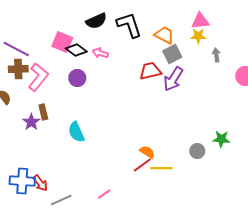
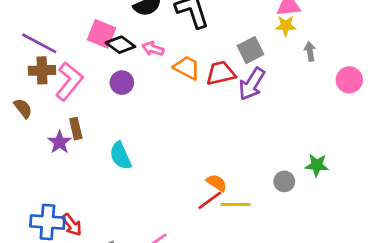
orange trapezoid: (164, 35) -> (187, 68), moved

